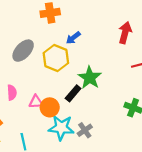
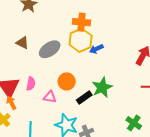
yellow hexagon: (56, 58) -> (81, 40), moved
orange circle: (50, 107) -> (67, 81), moved

